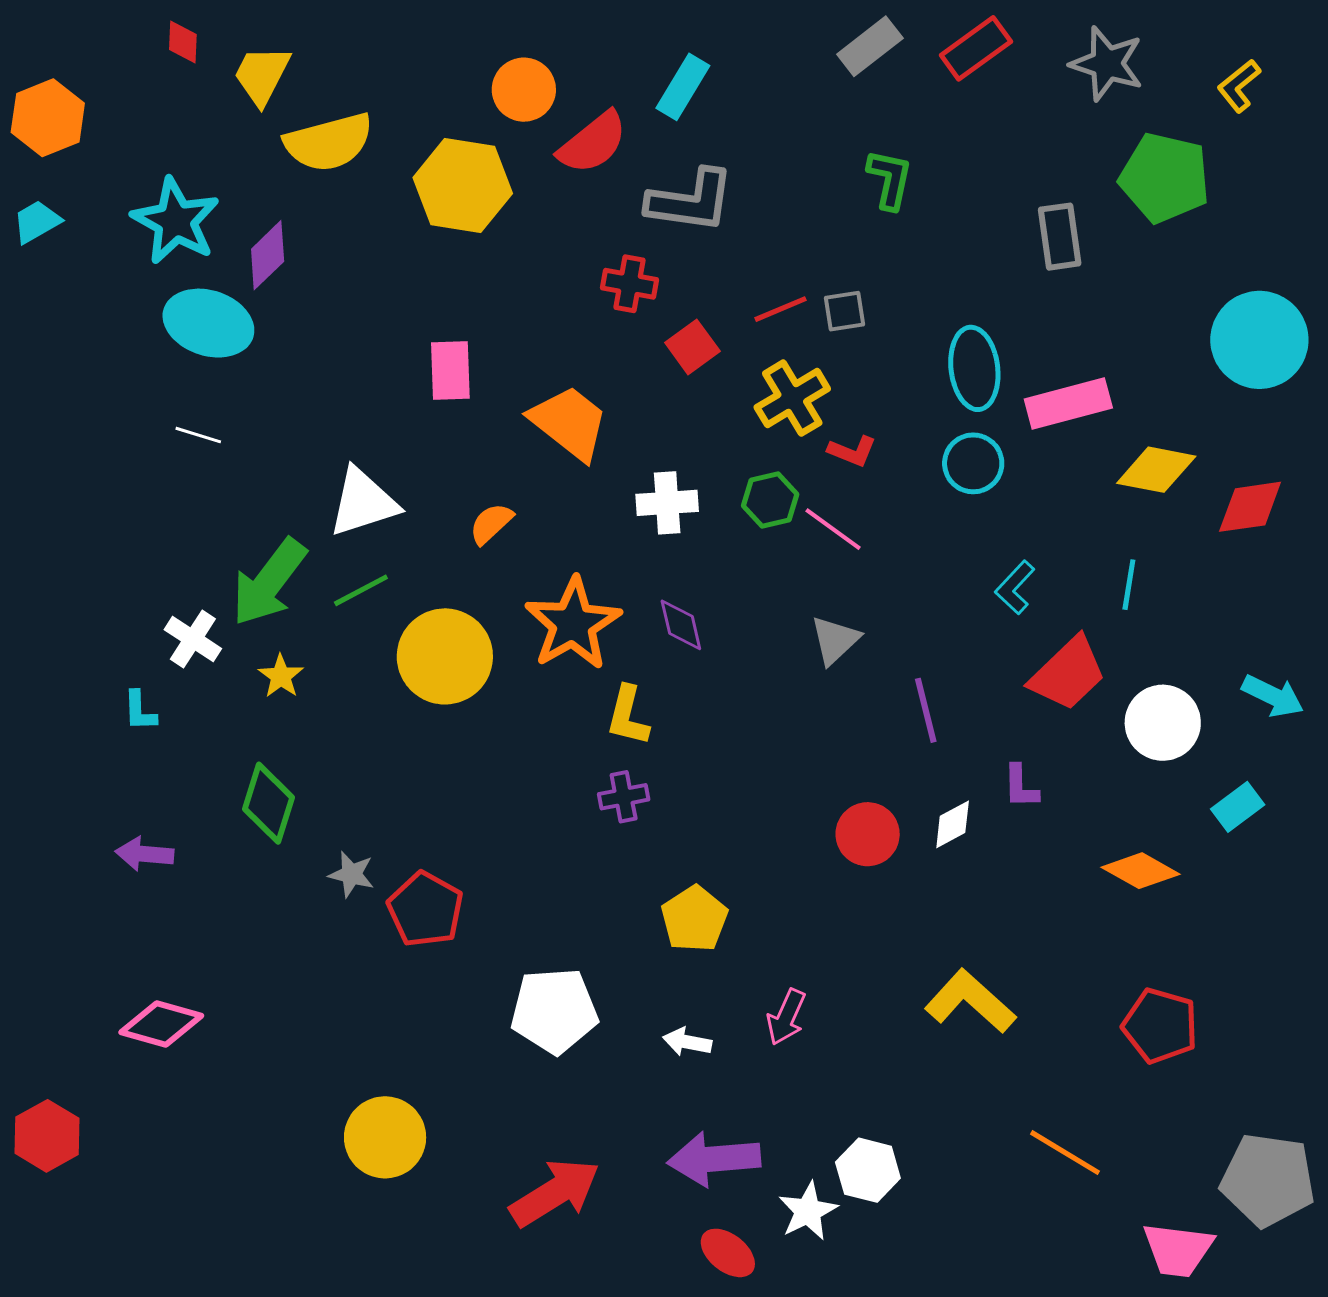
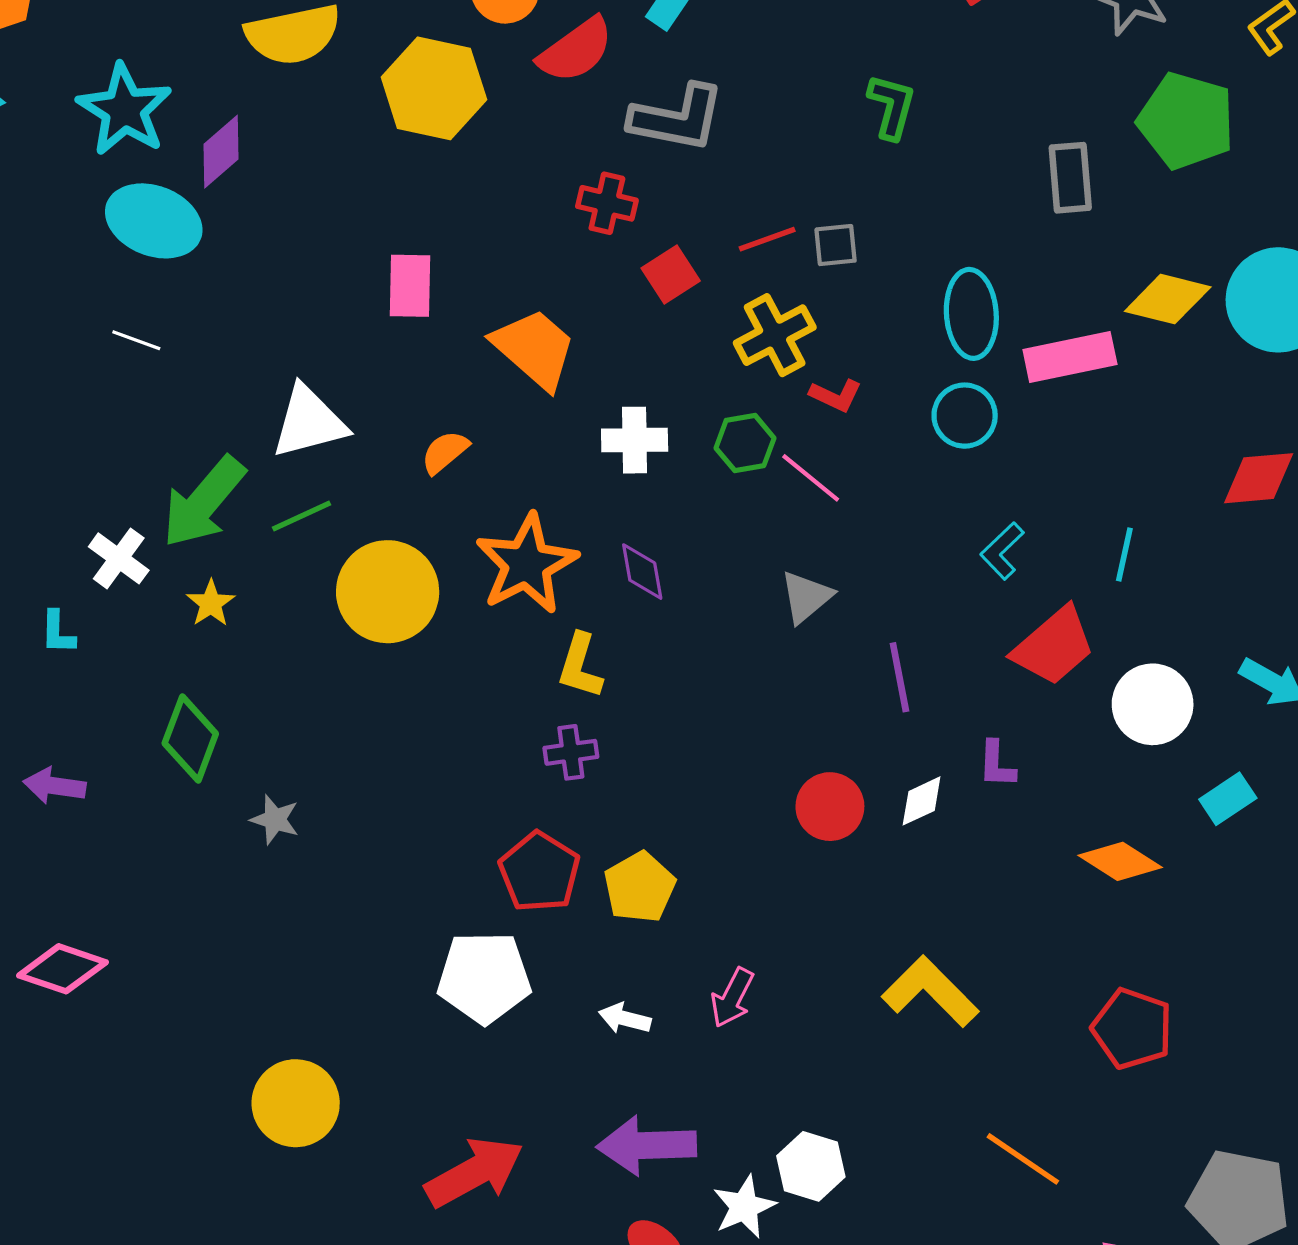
yellow diamond: (1156, 470) -> (1168, 299), moved
red pentagon: (425, 909) -> (539, 872), moved

